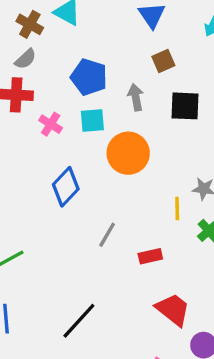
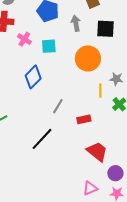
cyan square: (92, 121) -> (49, 46), moved
orange circle: (128, 153) -> (88, 58), moved
black line: (79, 321) -> (42, 139), moved

